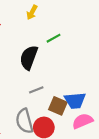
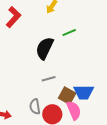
gray semicircle: (24, 121) -> (35, 107), size x0.7
pink semicircle: (83, 121) -> (74, 110), moved, turned 84

